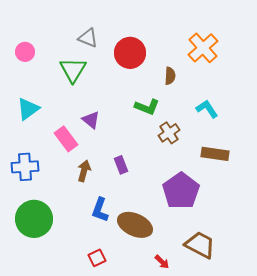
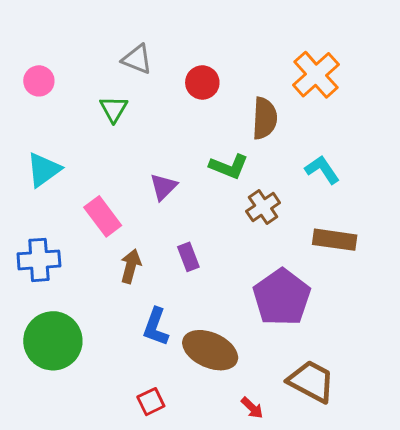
red circle: (130, 53) -> (202, 82), size x0.7
green triangle: (73, 70) -> (114, 109), size x0.7
brown semicircle: (170, 76) -> (265, 118), size x1.5
purple triangle: (91, 120) -> (163, 187), moved, turned 36

